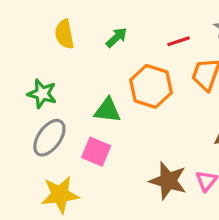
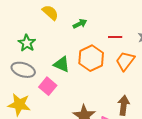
yellow semicircle: (64, 34) -> (50, 13), turned 126
gray ellipse: (49, 138) -> (23, 70), turned 55

